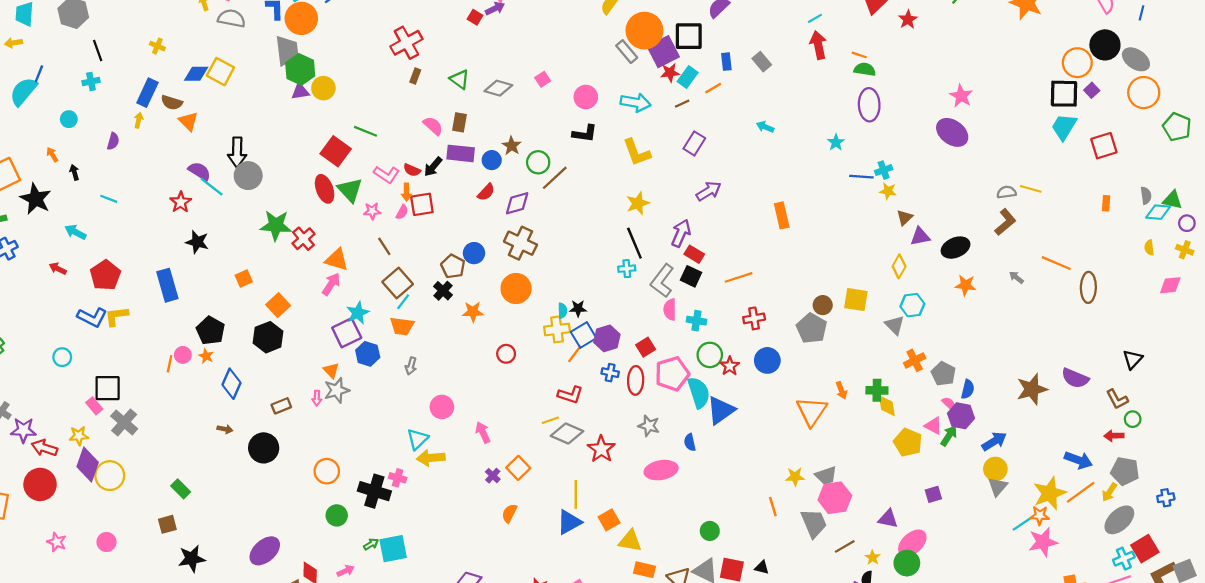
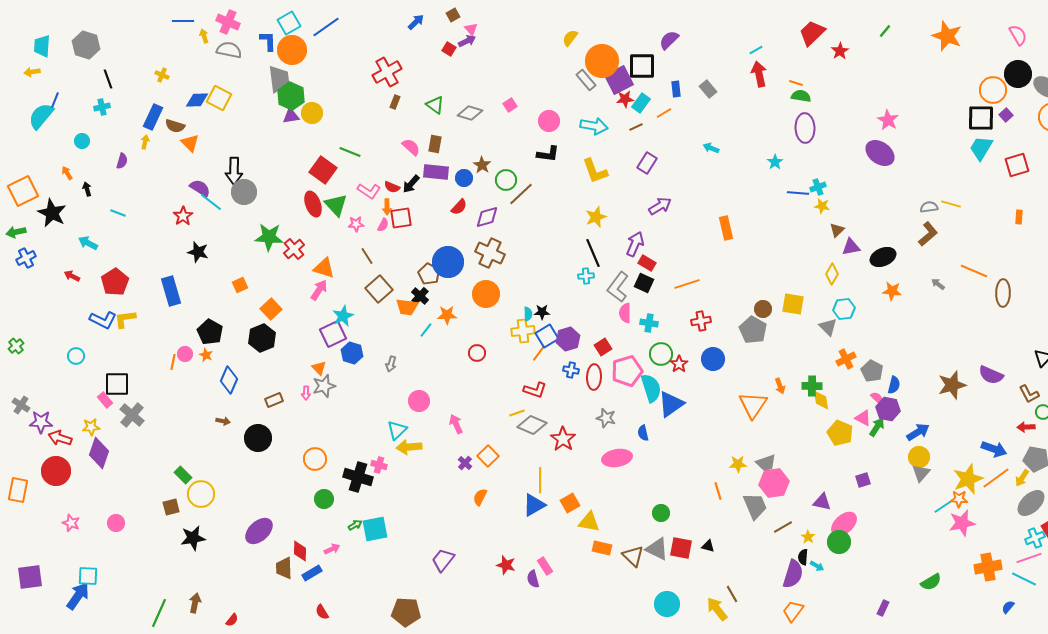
blue circle: (474, 253) -> (448, 262), size x1.6
cyan line: (403, 302) -> (426, 330), moved
orange trapezoid: (402, 326) -> (407, 307), moved
yellow circle: (110, 476) -> (201, 494), moved

